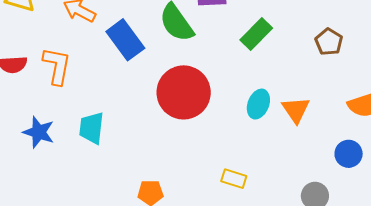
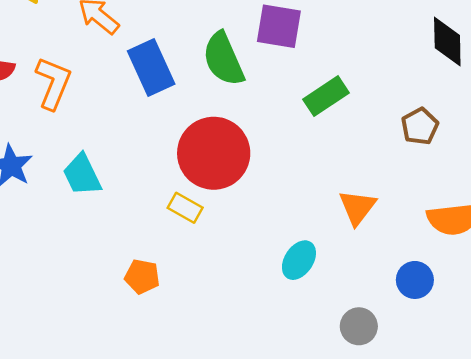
cyan ellipse: (258, 104) -> (299, 260), moved
cyan trapezoid: (92, 128) -> (82, 175), turned -44
yellow rectangle: (234, 179) -> (185, 208), moved

